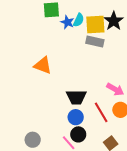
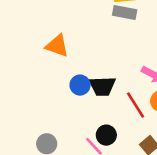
blue circle: (76, 117) -> (80, 85), moved

